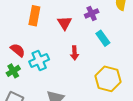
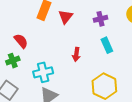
red triangle: (65, 23) -> (66, 17), moved
cyan cross: (39, 61) -> (43, 72), moved

